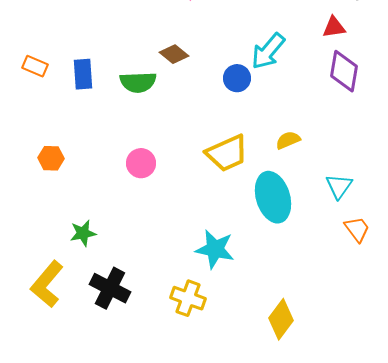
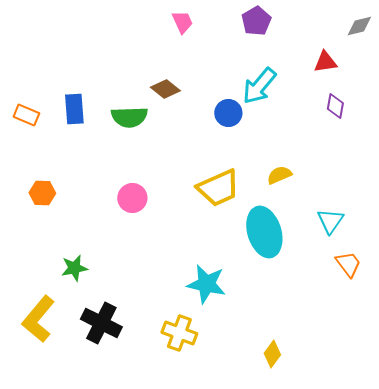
orange rectangle: (35, 66) -> (26, 115), moved
purple diamond: (344, 71) -> (335, 106), size x0.6
yellow diamond: (281, 319) -> (272, 354), size x0.7

